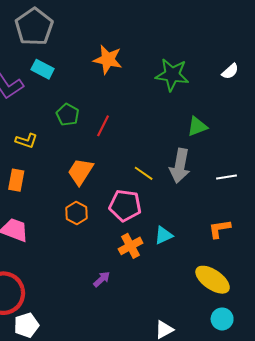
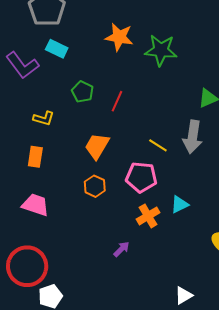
green star: (172, 75) -> (161, 50), moved

